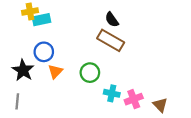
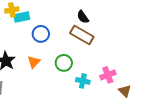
blue circle: (44, 52) -> (41, 34), moved
pink cross: (134, 99) -> (108, 75), moved

